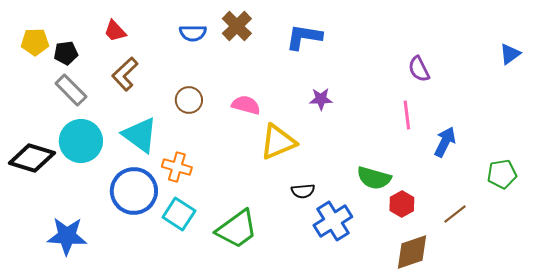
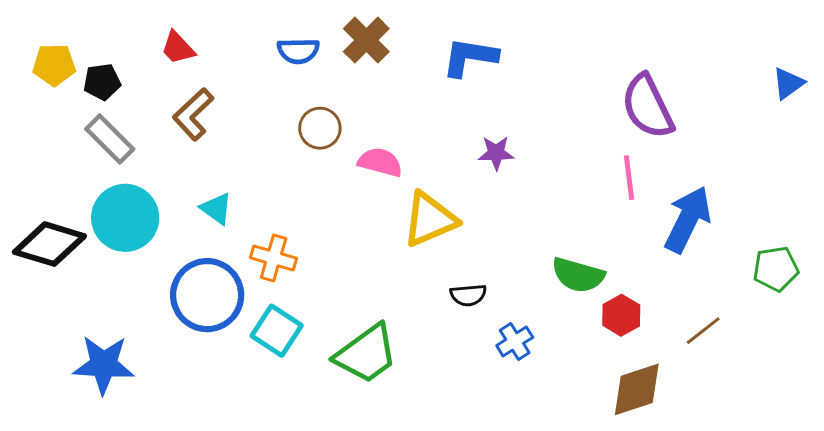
purple semicircle: (419, 69) -> (648, 107), size x1.6
brown circle: (189, 100) -> (320, 128), moved
cyan triangle: (140, 135) -> (216, 209), size x0.6
blue arrow: (445, 142) -> (688, 219), size x1.4
blue cross: (333, 221) -> (515, 341), size x0.6

